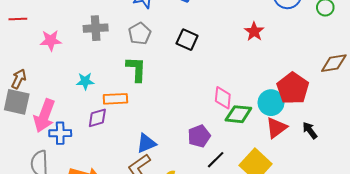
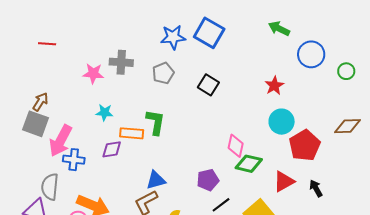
pink star: (51, 40) -> (93, 74), moved
green L-shape: (136, 69) -> (156, 122), moved
cyan circle: (271, 103) -> (282, 122), moved

